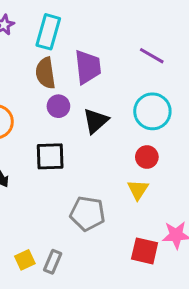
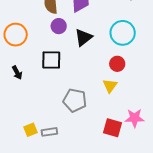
gray rectangle: (53, 262) -> (49, 132), turned 56

